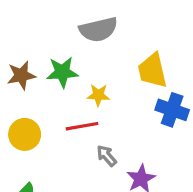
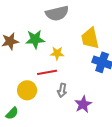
yellow circle: (25, 134) -> (27, 90), moved
gray arrow: (107, 156) -> (62, 90), turned -128

